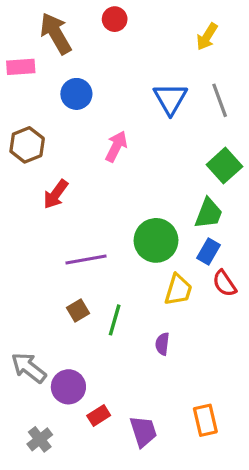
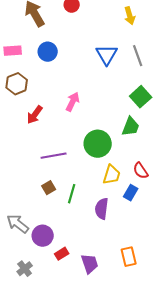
yellow arrow: (207, 37) -> (130, 16), turned -48
pink rectangle: (21, 67) -> (13, 51), moved
pink arrow: (116, 146) -> (73, 102), moved
blue rectangle: (209, 252) -> (131, 193), moved
purple semicircle: (162, 344) -> (102, 209), size x1.5

